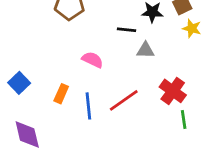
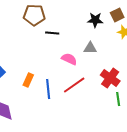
black line: (126, 30) -> (52, 33), moved
pink semicircle: (92, 60) -> (69, 59), moved

